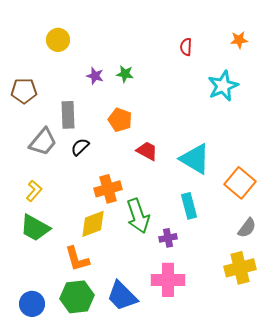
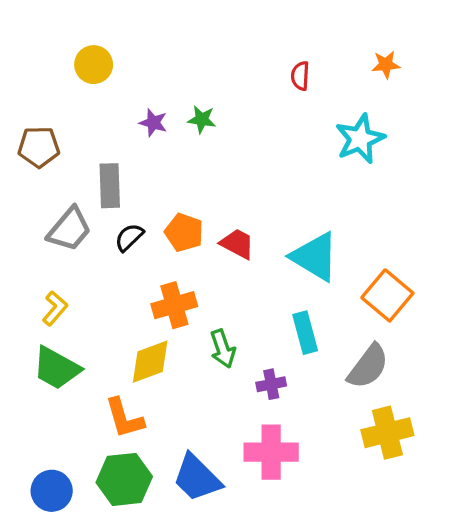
orange pentagon: (120, 120) -> (184, 232), moved
green arrow: (138, 216) -> (223, 349), size x0.7
gray semicircle: (247, 228) -> (368, 366), moved, size x1.4

